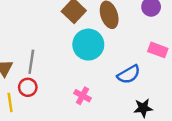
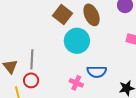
blue semicircle: (129, 74) -> (97, 72), moved, turned 36

